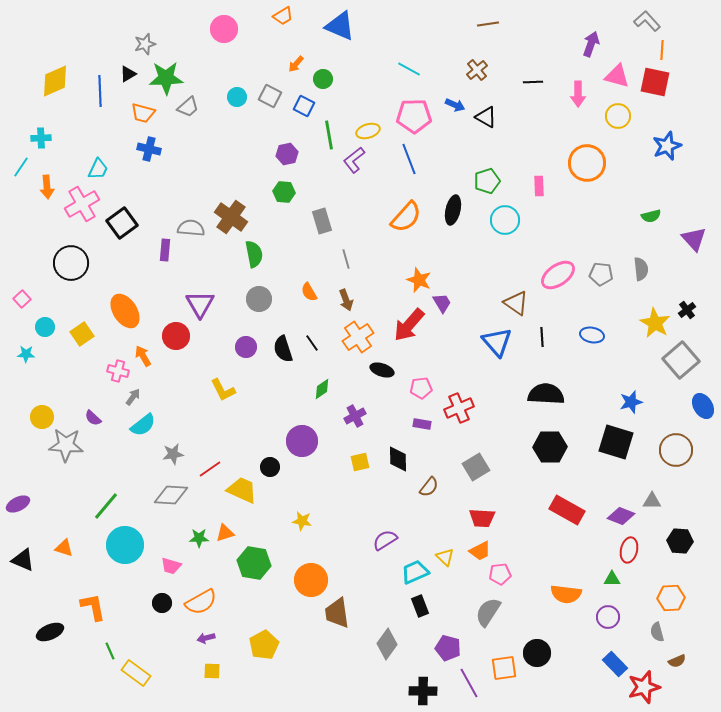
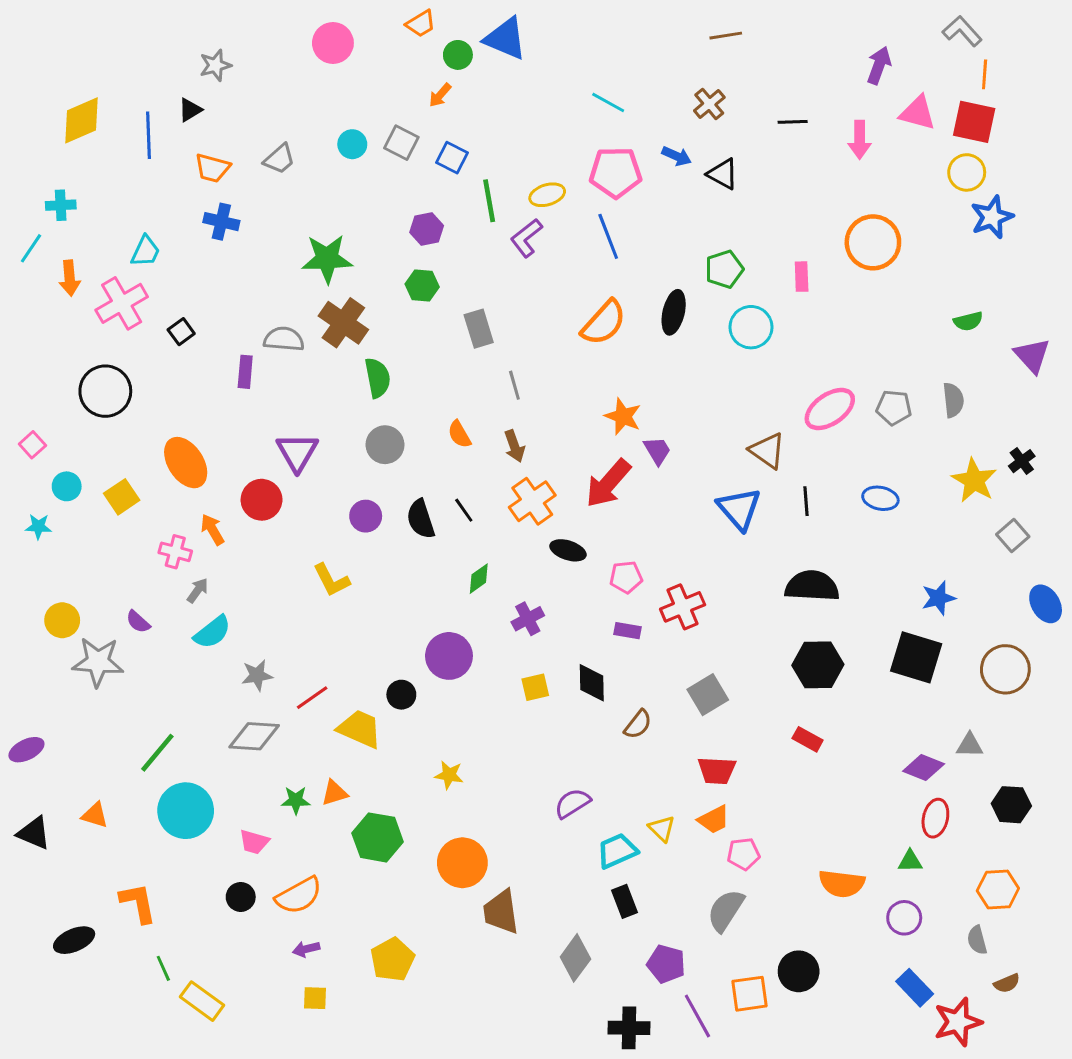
green star: (166, 78) -> (327, 259), moved
green circle: (323, 79) -> (458, 55), moved
yellow circle: (618, 116) -> (967, 172), moved
black square: (122, 223) -> (181, 332), size x0.6
gray square: (681, 360) -> (1013, 535), size x0.6
red rectangle: (567, 510) -> (808, 739), moved, size x0.6

